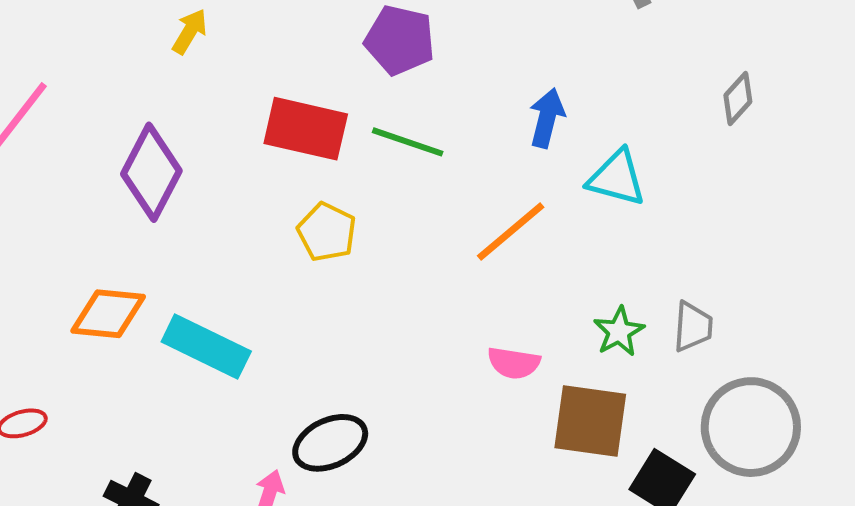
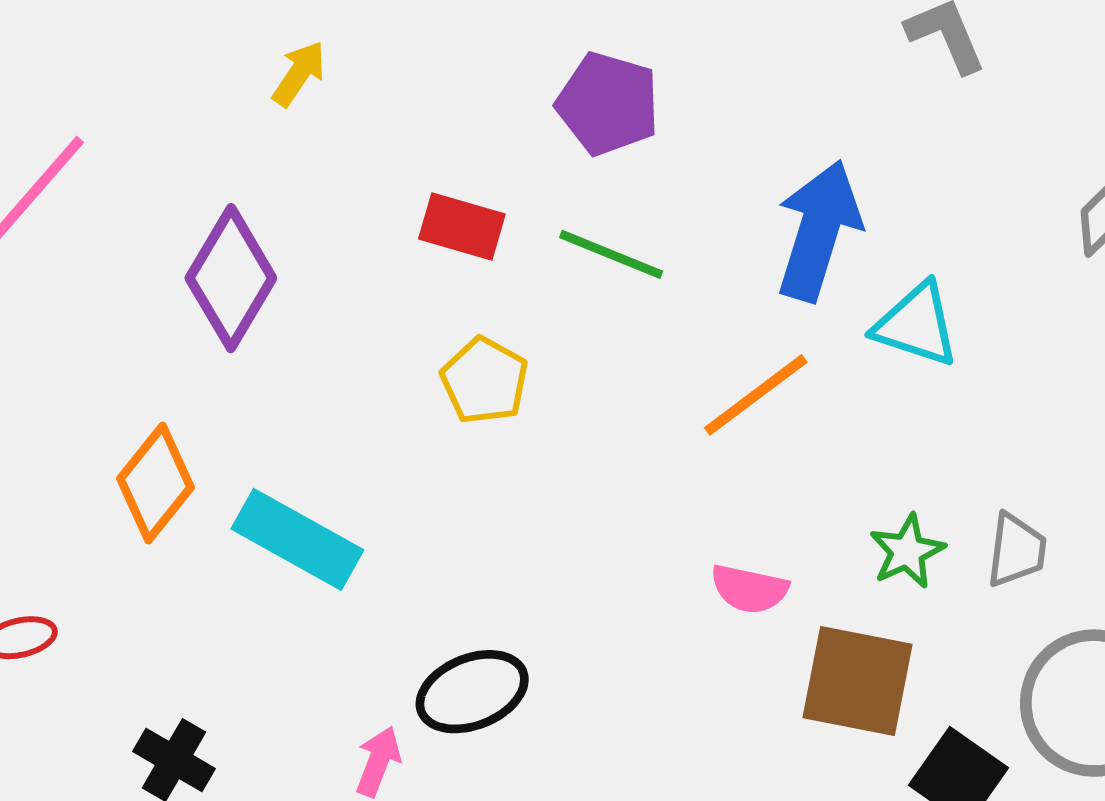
blue arrow: (547, 118) -> (818, 231), size x1.6
red rectangle: (306, 129) -> (462, 226), size x0.7
orange diamond: (108, 314) -> (156, 483), turned -60

